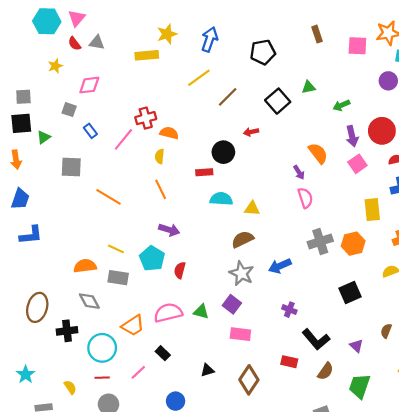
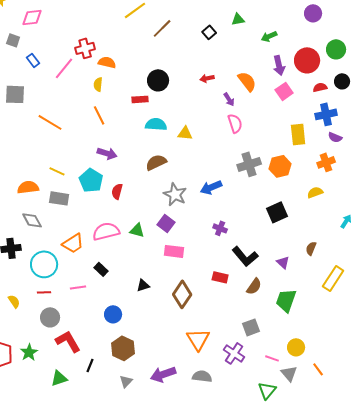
black square: (278, 101) -> (209, 32), size x0.6
red arrow: (251, 132) -> (207, 78), moved
brown semicircle: (243, 239) -> (156, 162), moved
pink line: (138, 372) -> (78, 287), turned 35

